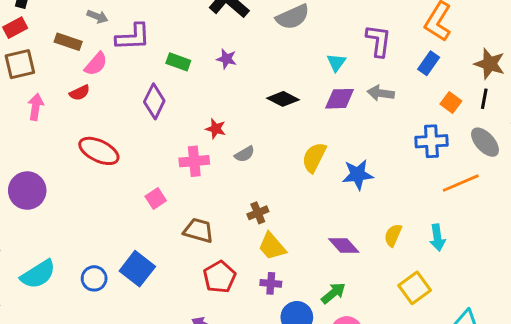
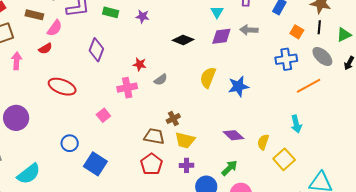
green rectangle: (178, 62) -> (111, 12), moved
brown trapezoid: (198, 230) -> (154, 136), moved
yellow semicircle: (393, 235) -> (263, 142), moved
yellow trapezoid: (272, 246) -> (185, 140), turned -30
blue circle: (94, 278) -> (70, 143), moved

